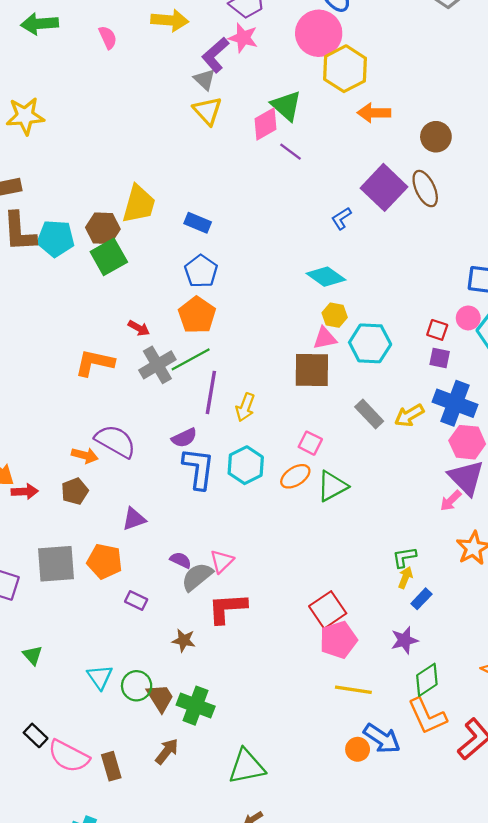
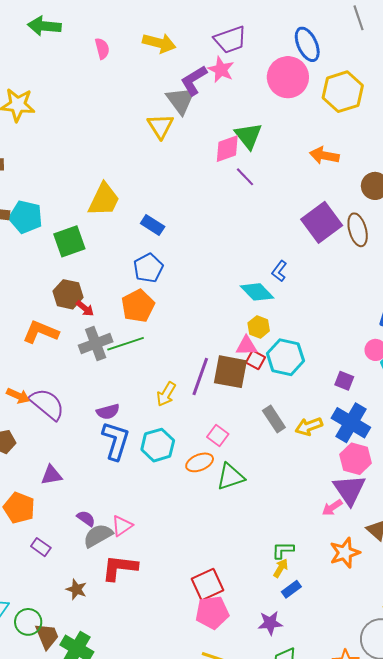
yellow hexagon: (345, 69) -> (343, 92), moved
gray triangle: (205, 79) -> (181, 100), size x1.5
yellow triangle: (208, 111) -> (160, 126), moved
blue L-shape: (341, 218) -> (279, 271), moved, turned -30
brown hexagon: (103, 228) -> (68, 294), moved
red square: (437, 330) -> (255, 360), moved
purple line: (211, 392) -> (200, 376), moved
orange arrow: (85, 455) -> (18, 396), moved

